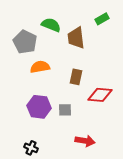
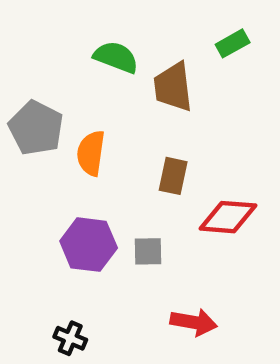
gray pentagon: (25, 42) -> (36, 128), moved
orange semicircle: (40, 67) -> (91, 153), turned -72

